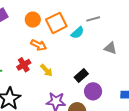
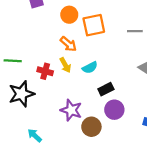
cyan semicircle: (77, 33) -> (90, 68), moved
red cross: (24, 65) -> (45, 71), moved, turned 32
yellow arrow: (46, 70) -> (65, 65), moved

